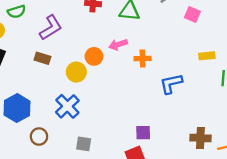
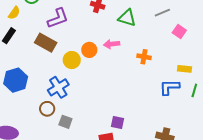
brown rectangle: (42, 58) -> (46, 43), size x1.5
orange cross: (143, 58) -> (144, 57), moved
blue L-shape: (171, 84) -> (169, 87), moved
brown circle: (39, 137) -> (47, 109), moved

